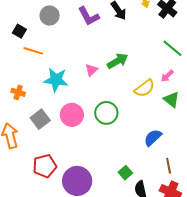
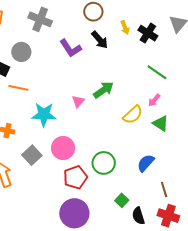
gray circle: (50, 16) -> (21, 52), moved
green circle: (106, 113) -> (104, 163), moved
red pentagon: (45, 166) -> (75, 177), moved

